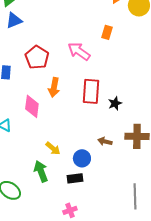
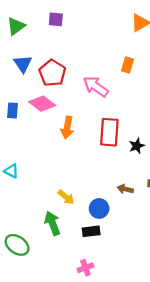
blue triangle: (14, 20) -> (23, 64), moved, turned -42
red pentagon: (37, 57) -> (52, 73), moved
pink diamond: (32, 106) -> (42, 104), moved, turned -60

